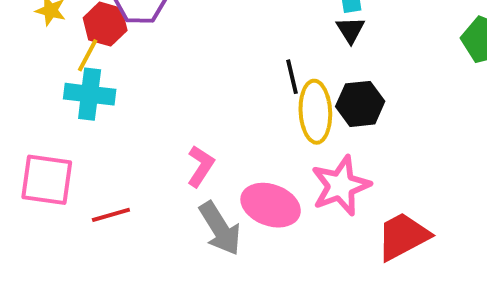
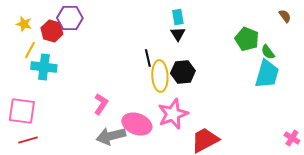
yellow line: (88, 55) -> (30, 50), moved
red line: (111, 215) -> (28, 140), moved
gray arrow: (220, 228) -> (111, 136), turned 108

